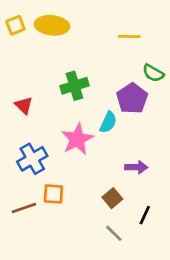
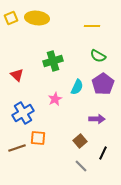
green semicircle: (153, 73) -> (98, 56), moved
purple pentagon: (132, 98) -> (103, 84), moved
pink star: (77, 139) -> (55, 99), size x0.6

